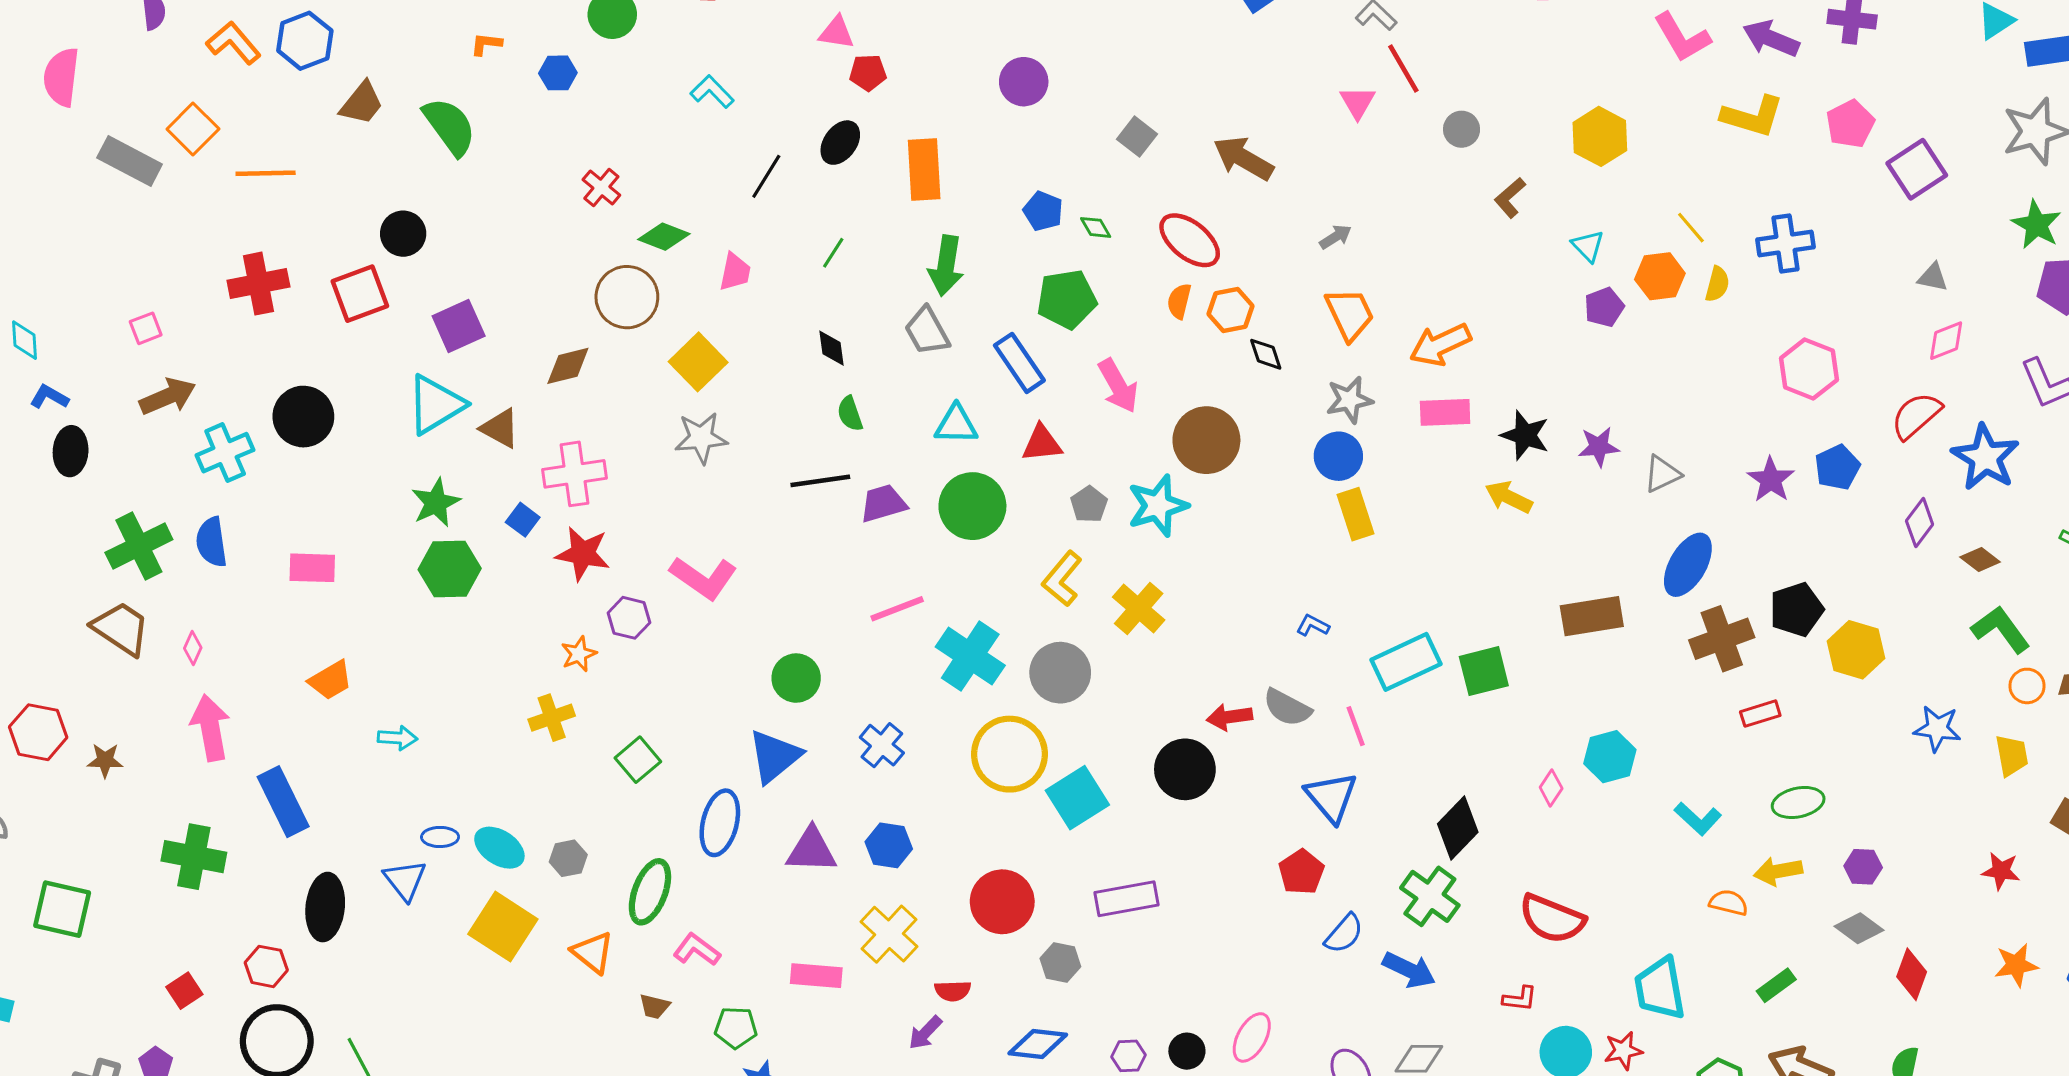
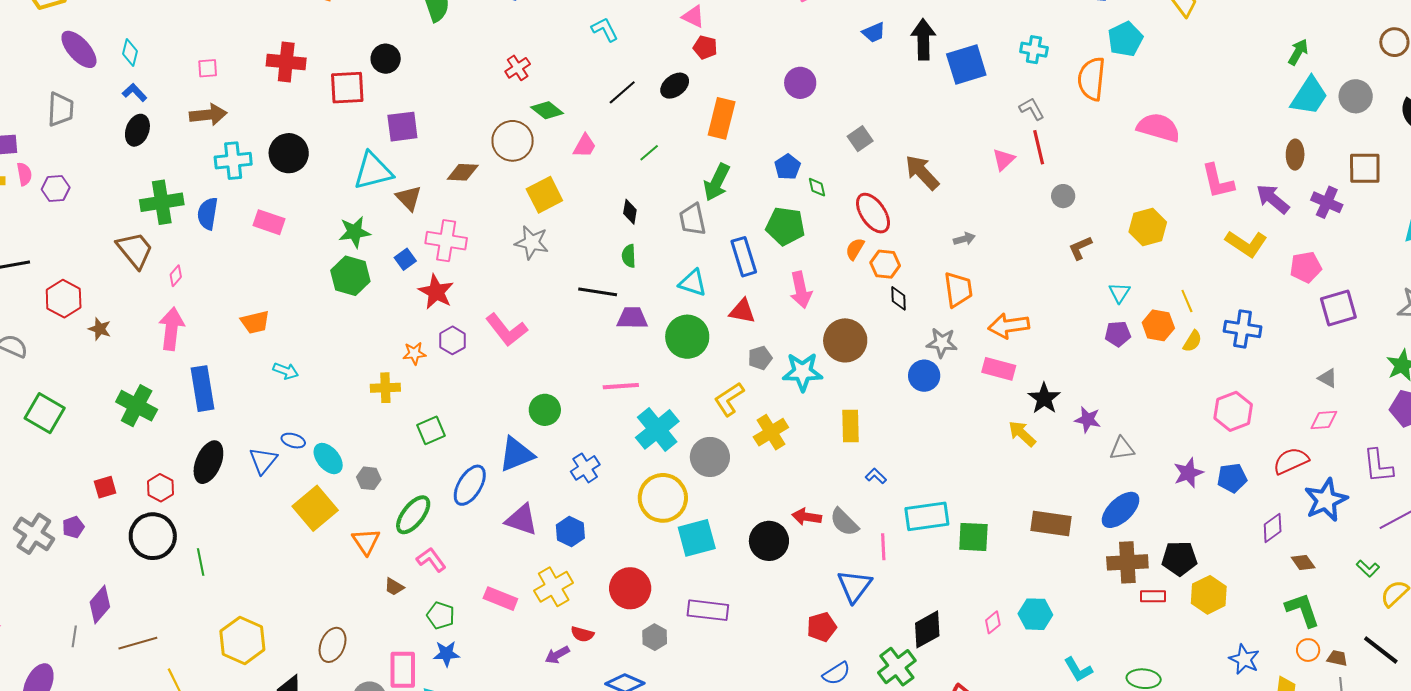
yellow rectangle: (1356, 514) -> (851, 426), moved
pink rectangle: (312, 568) -> (269, 222), moved
red rectangle: (1760, 714) -> (1153, 596), moved

